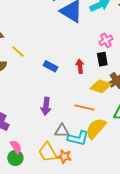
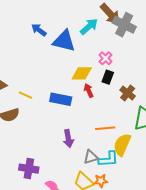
black rectangle: (102, 59) -> (108, 77), turned 48
blue rectangle: (51, 66) -> (61, 99), size x1.5
yellow diamond: (101, 86) -> (82, 73), moved

